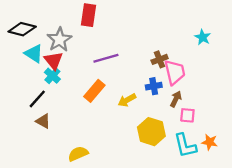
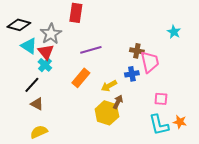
brown cross: (160, 59) -> (137, 51), turned 32
brown arrow: (176, 99) -> (118, 102), moved
yellow hexagon: (151, 132) -> (107, 113), moved
yellow semicircle: (78, 154) -> (39, 132), moved

